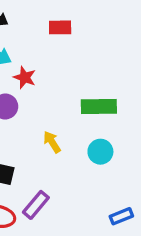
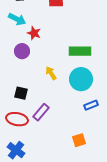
cyan circle: (100, 152) -> (81, 79), size x1.5
blue rectangle: (121, 216) -> (91, 105), moved

